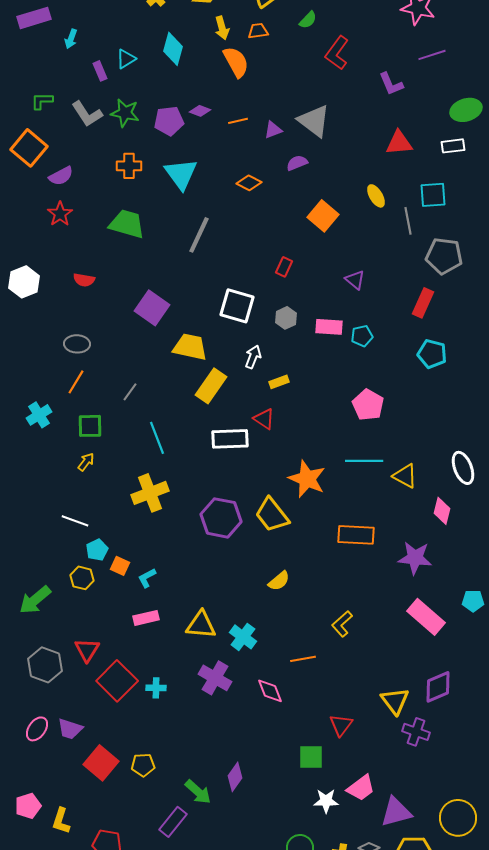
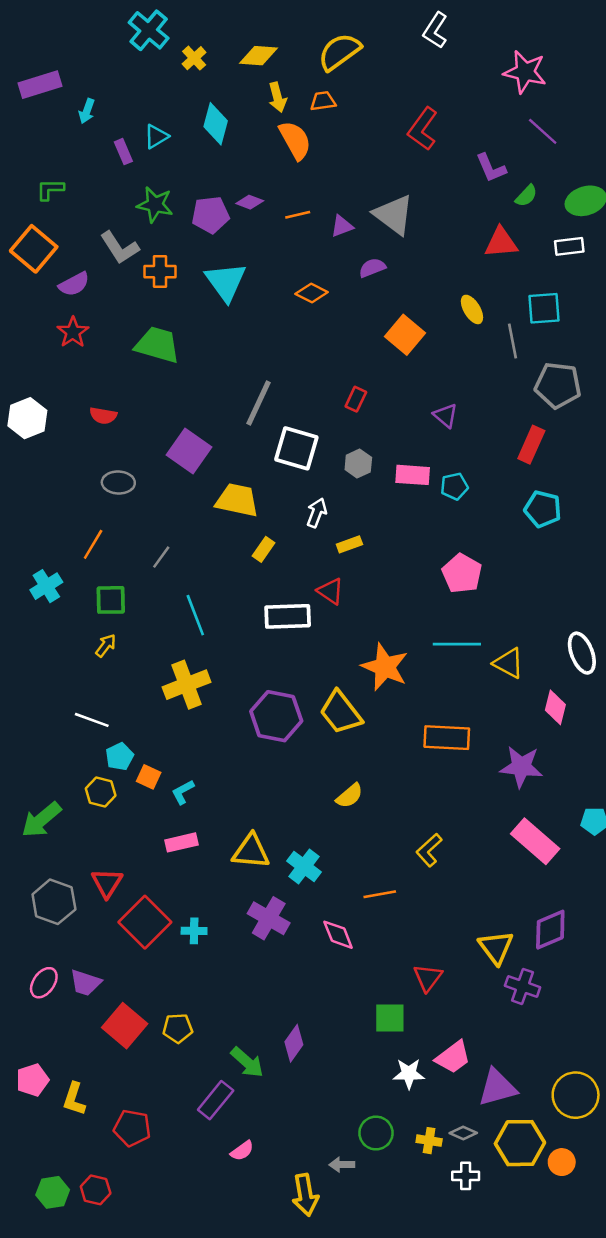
green semicircle: (308, 20) -> (526, 196), moved
purple line: (432, 55) -> (543, 131), turned 60
gray L-shape: (87, 114) -> (120, 248), moved
gray line: (199, 235) -> (259, 403), moved
gray ellipse: (77, 344) -> (118, 483), moved
yellow rectangle: (211, 386) -> (264, 549), size x0.6

